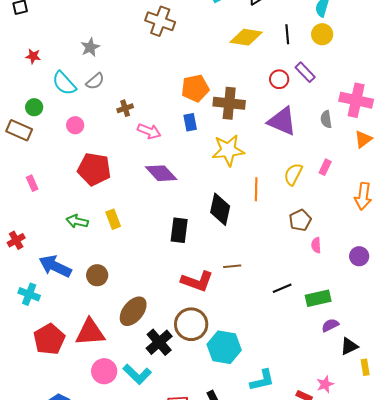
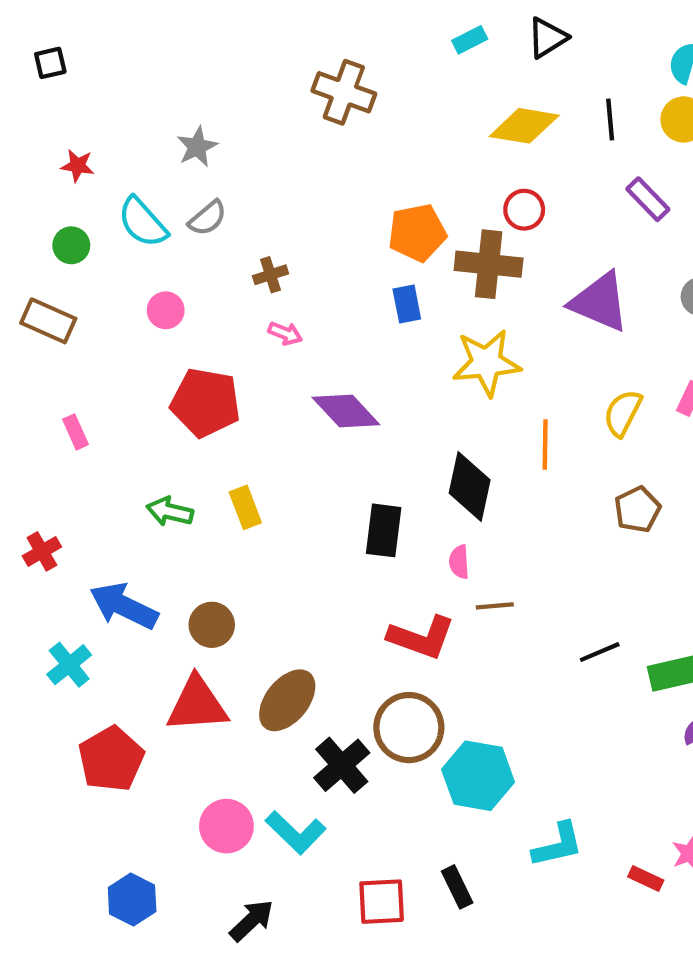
red circle: (279, 79) -> (524, 210), moved
green circle: (34, 107) -> (71, 245), moved
pink arrow: (149, 131) -> (285, 333), moved, size x0.7
pink semicircle: (316, 245) -> (459, 562), moved
cyan cross: (29, 294) -> (69, 665), turned 30
red triangle: (90, 332) -> (197, 704), moved

